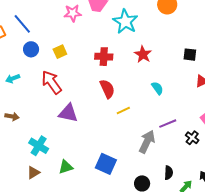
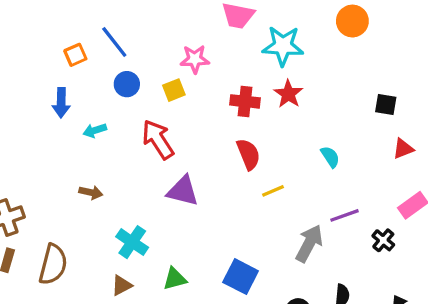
pink star: (73, 13) -> (195, 59), moved
cyan star: (125, 22) -> (283, 46), turned -30
red star: (143, 54) -> (288, 94), moved

